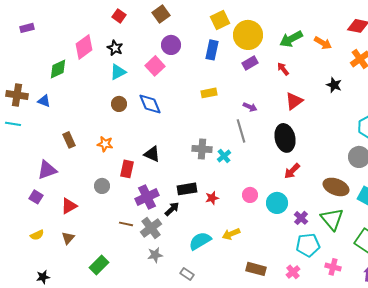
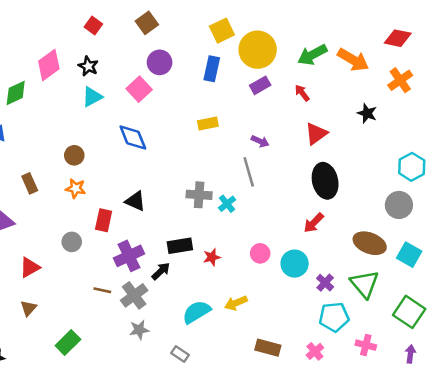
orange arrow: (323, 43) -> (353, 60), size x1.4
brown circle: (119, 104) -> (74, 155), moved
black ellipse: (285, 138) -> (325, 181), moved

